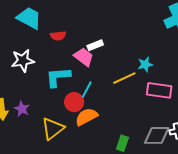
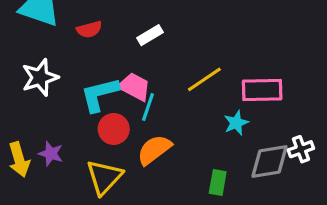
pink trapezoid: (84, 57) -> (134, 87), moved
cyan star: (145, 64) -> (236, 123), moved
red circle: (74, 102) -> (114, 129), moved

